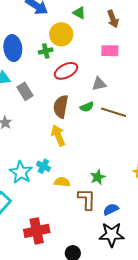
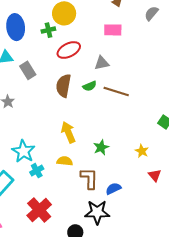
yellow arrow: (58, 135) -> (68, 132), moved
cyan cross: (43, 166) -> (37, 171), moved, turned 32
green star: (98, 177) -> (101, 147), moved
red cross: (37, 231) -> (39, 210), turned -30
black star: (112, 235) -> (97, 212), moved

